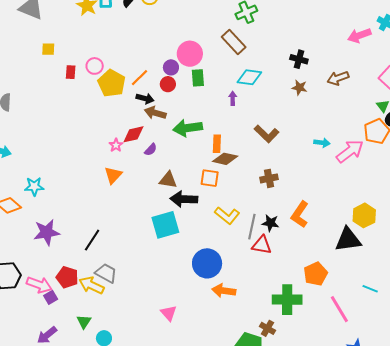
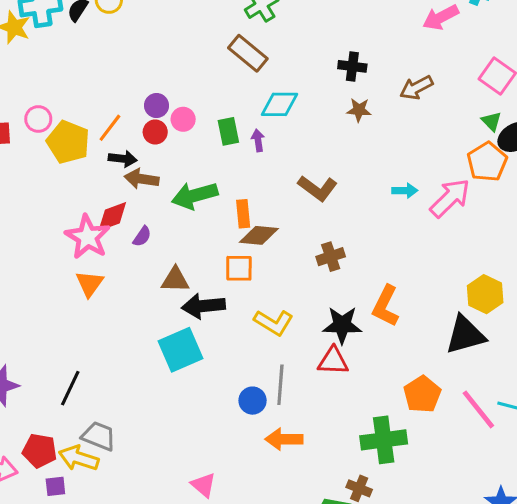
pink circle: (190, 54) -> (183, 119), moved, size x0.6
green rectangle: (198, 78) -> (228, 131), moved
pink star: (116, 145) -> (88, 237), size x2.0
black star: (271, 223) -> (342, 325), size x1.4
gray line: (252, 227) -> (280, 385), moved
blue circle: (207, 263) -> (253, 401), size x0.6
purple square: (51, 297) -> (55, 486), moved, turned 32
pink line: (339, 309) -> (478, 409), moved

